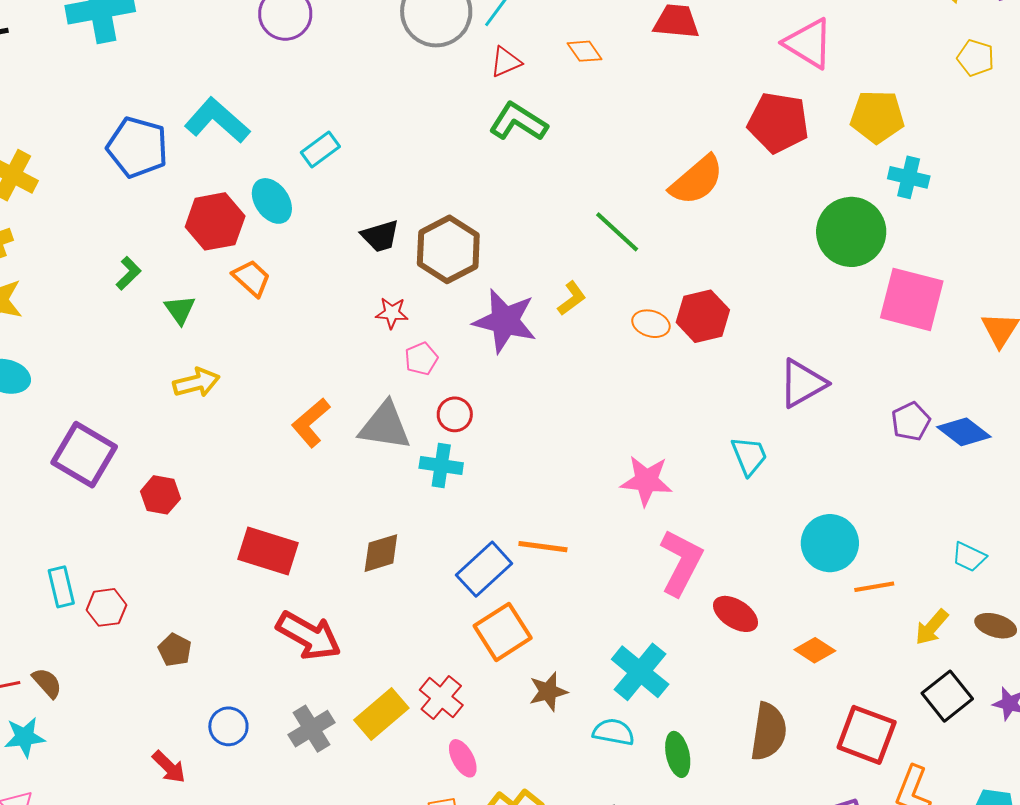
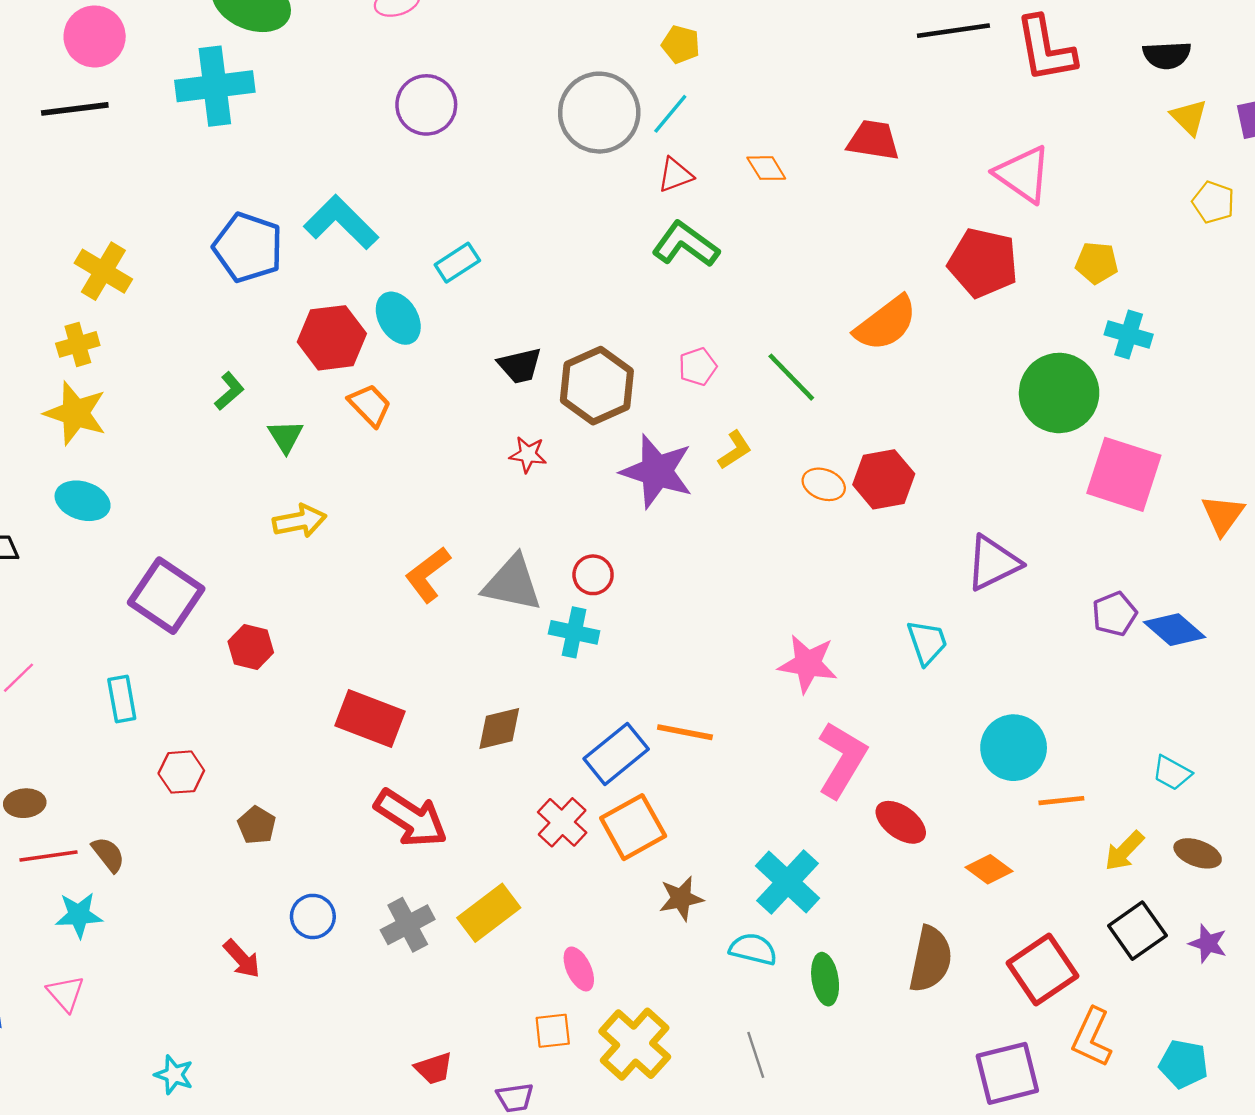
yellow pentagon: (877, 117) -> (1097, 263), size x0.7
pink pentagon: (421, 359) -> (698, 367), moved
cyan rectangle: (61, 587) -> (122, 699), moved
red cross: (441, 698) -> (562, 822), moved
red square: (867, 735) -> (1043, 970), turned 32

